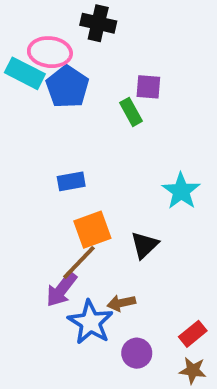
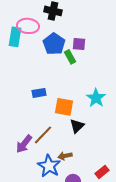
cyan rectangle: (25, 73) -> (15, 37), turned 72
blue pentagon: (67, 87) -> (54, 44), moved
orange square: (92, 230) -> (64, 107), moved, turned 30
purple arrow: (62, 289) -> (24, 144), moved

